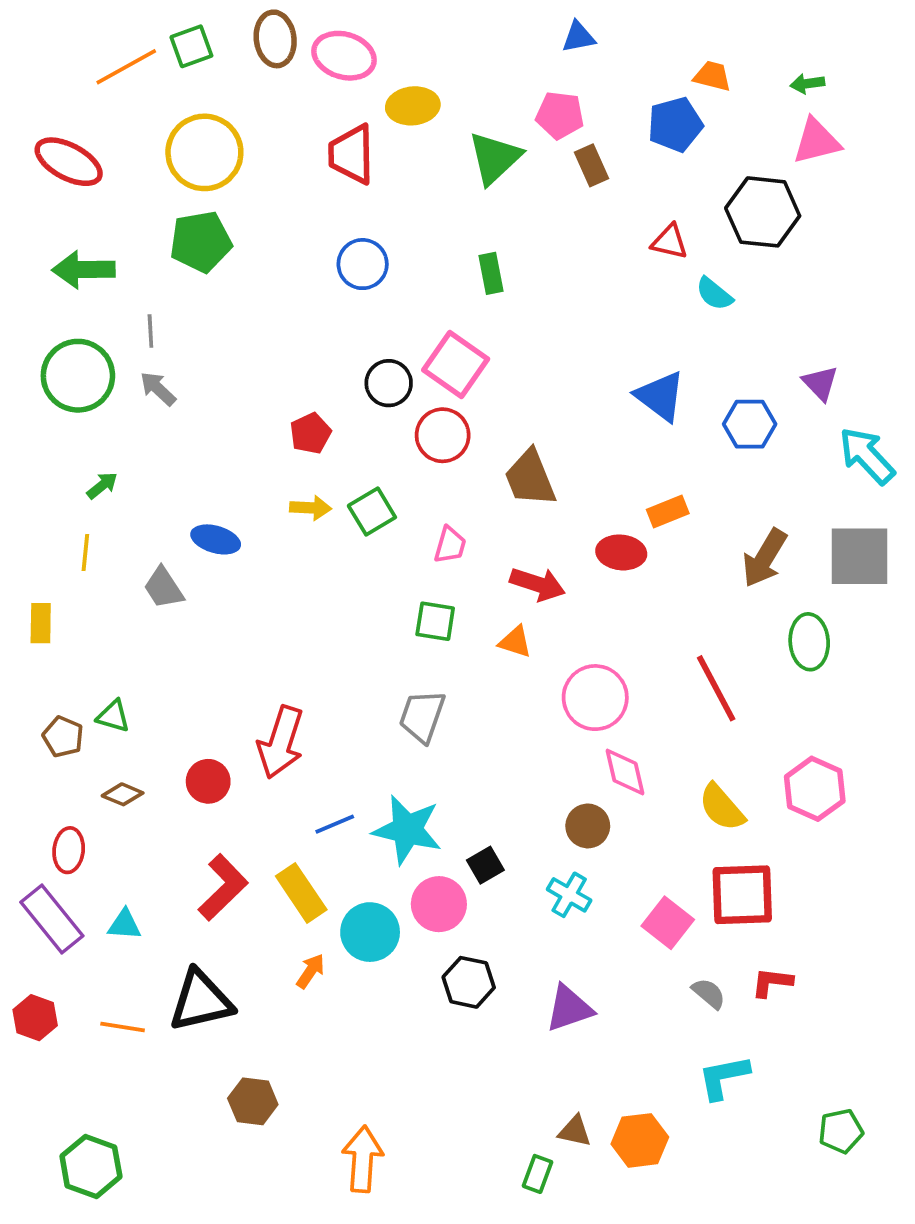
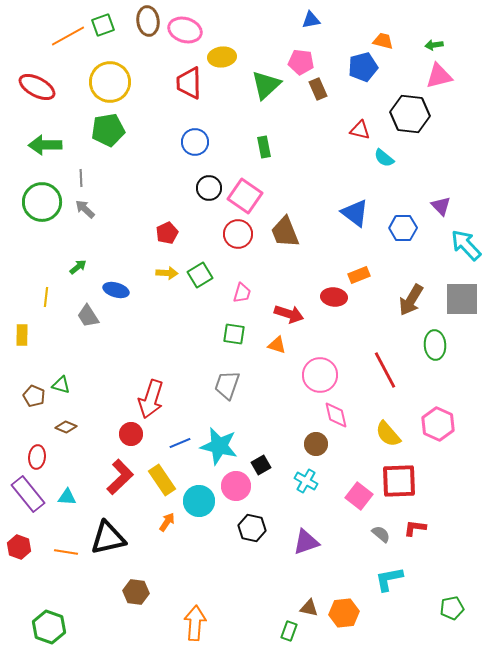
black circle: (389, 383) -> (209, 188), moved
brown trapezoid: (530, 478) -> (285, 232), moved
green arrow: (102, 485) -> (78, 267), moved
red circle: (208, 781) -> (131, 434), moved

